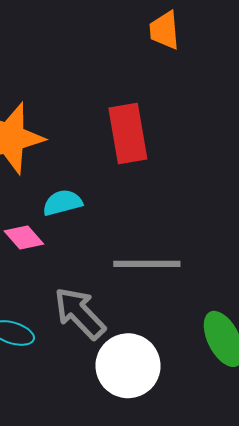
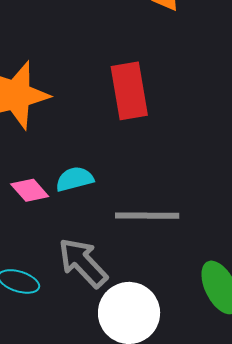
cyan semicircle: (62, 203) -> (75, 179), moved

